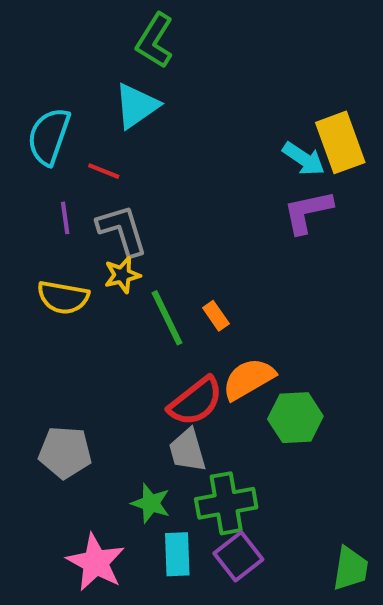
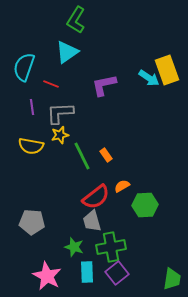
purple L-shape: (308, 212) -> (104, 85), moved
gray L-shape: (122, 230) -> (60, 113), turned -76
orange semicircle: (249, 379) -> (122, 186), size x0.6

